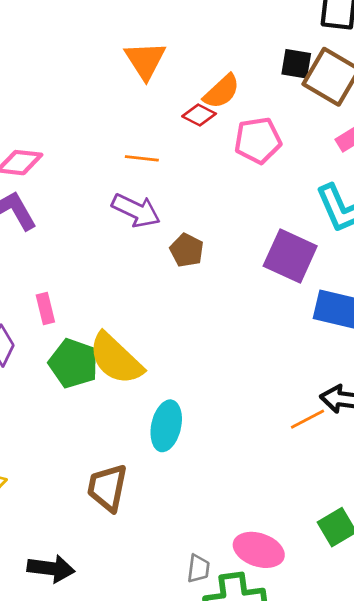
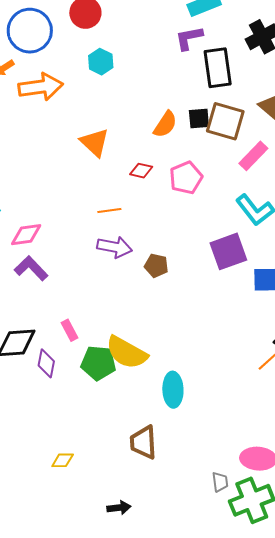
orange semicircle: (222, 91) -> (165, 124), moved
purple square: (290, 256) -> (228, 251), turned -30
black arrow: (51, 568) -> (119, 508), size x0.7

